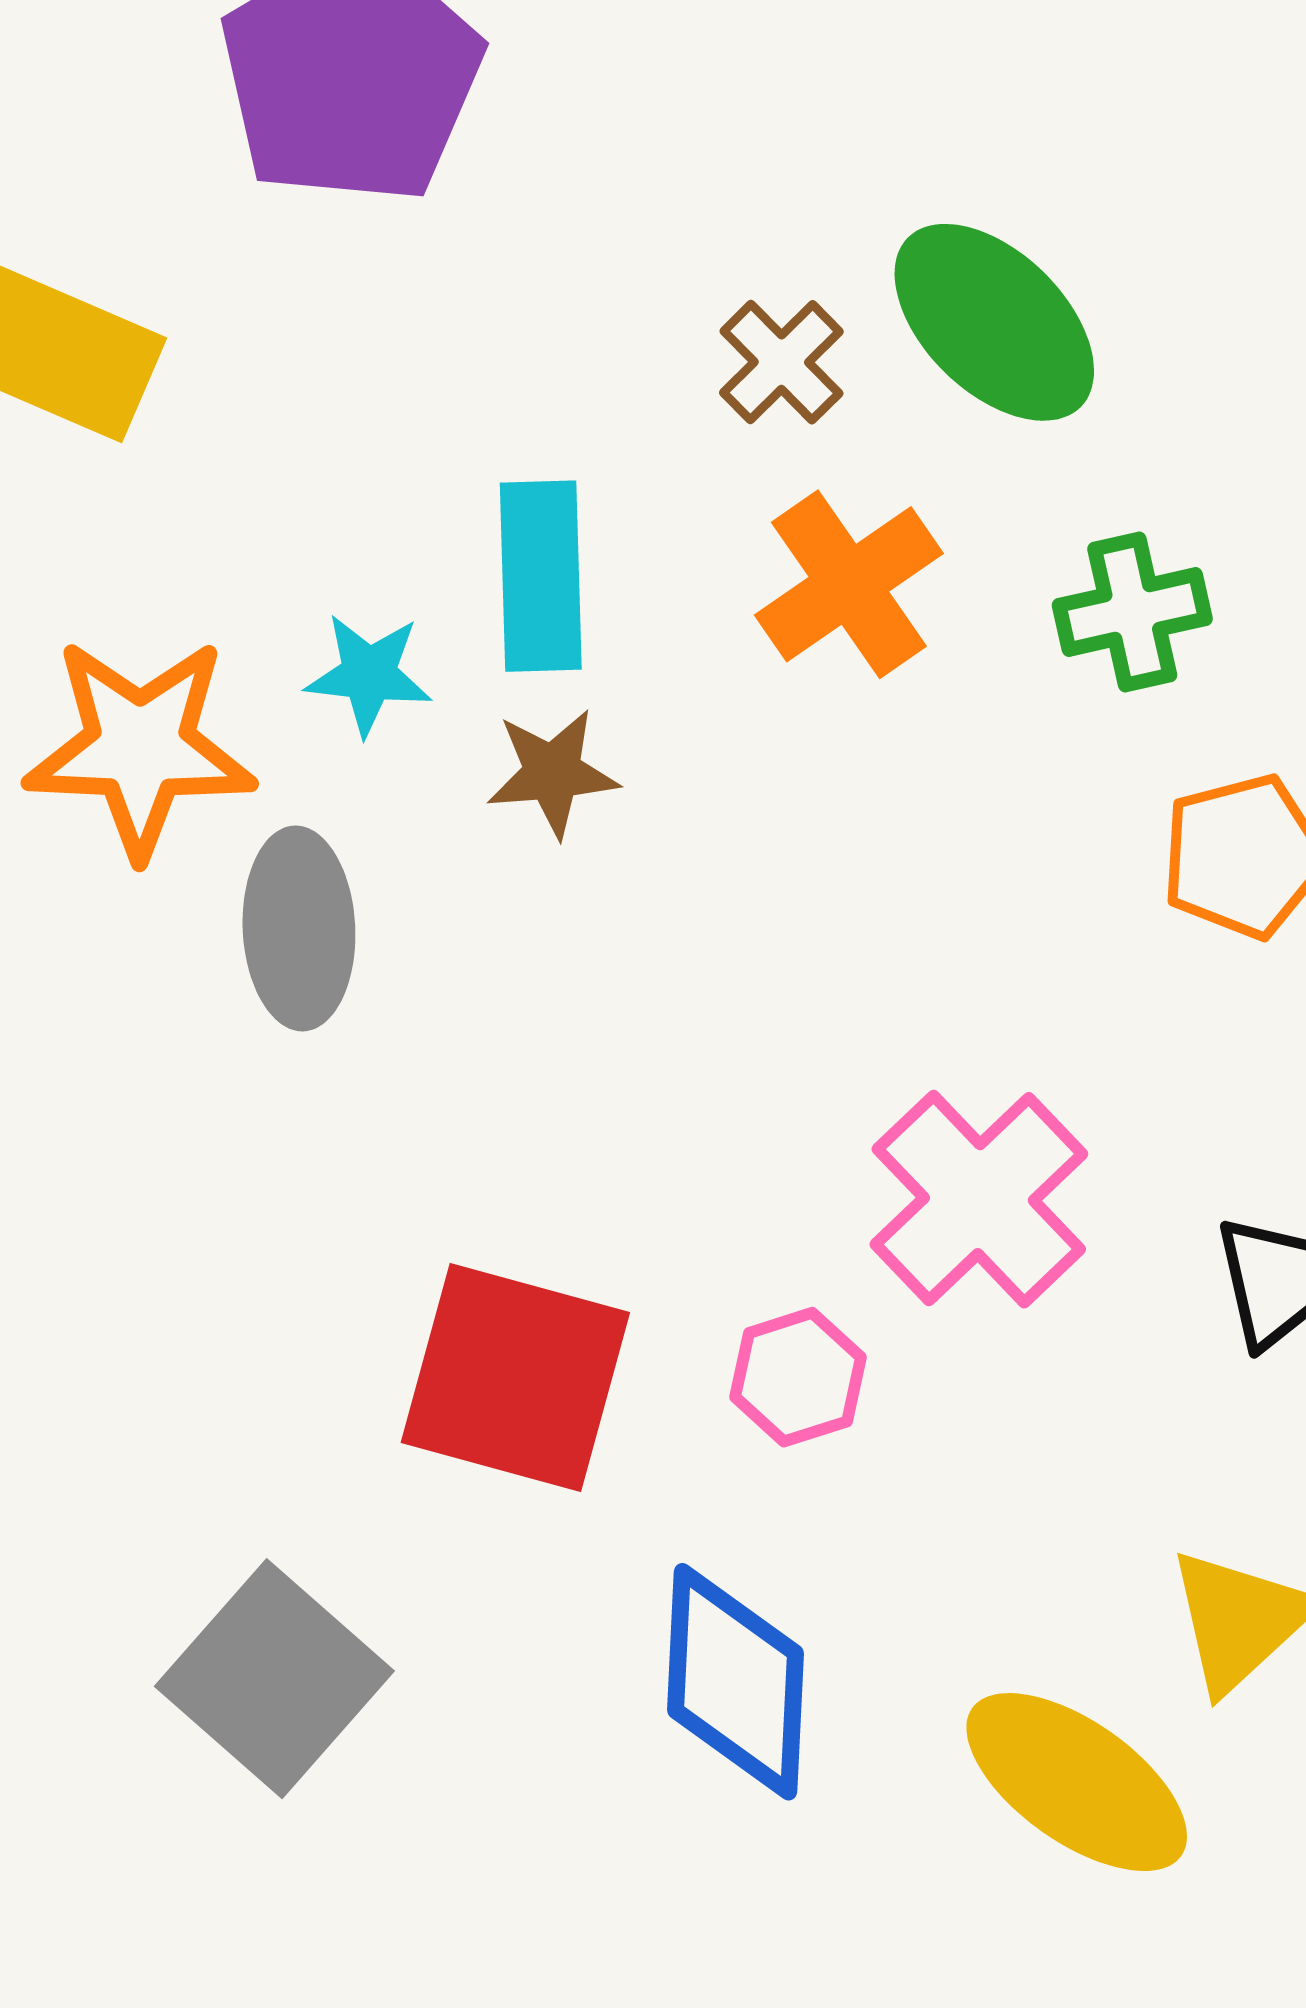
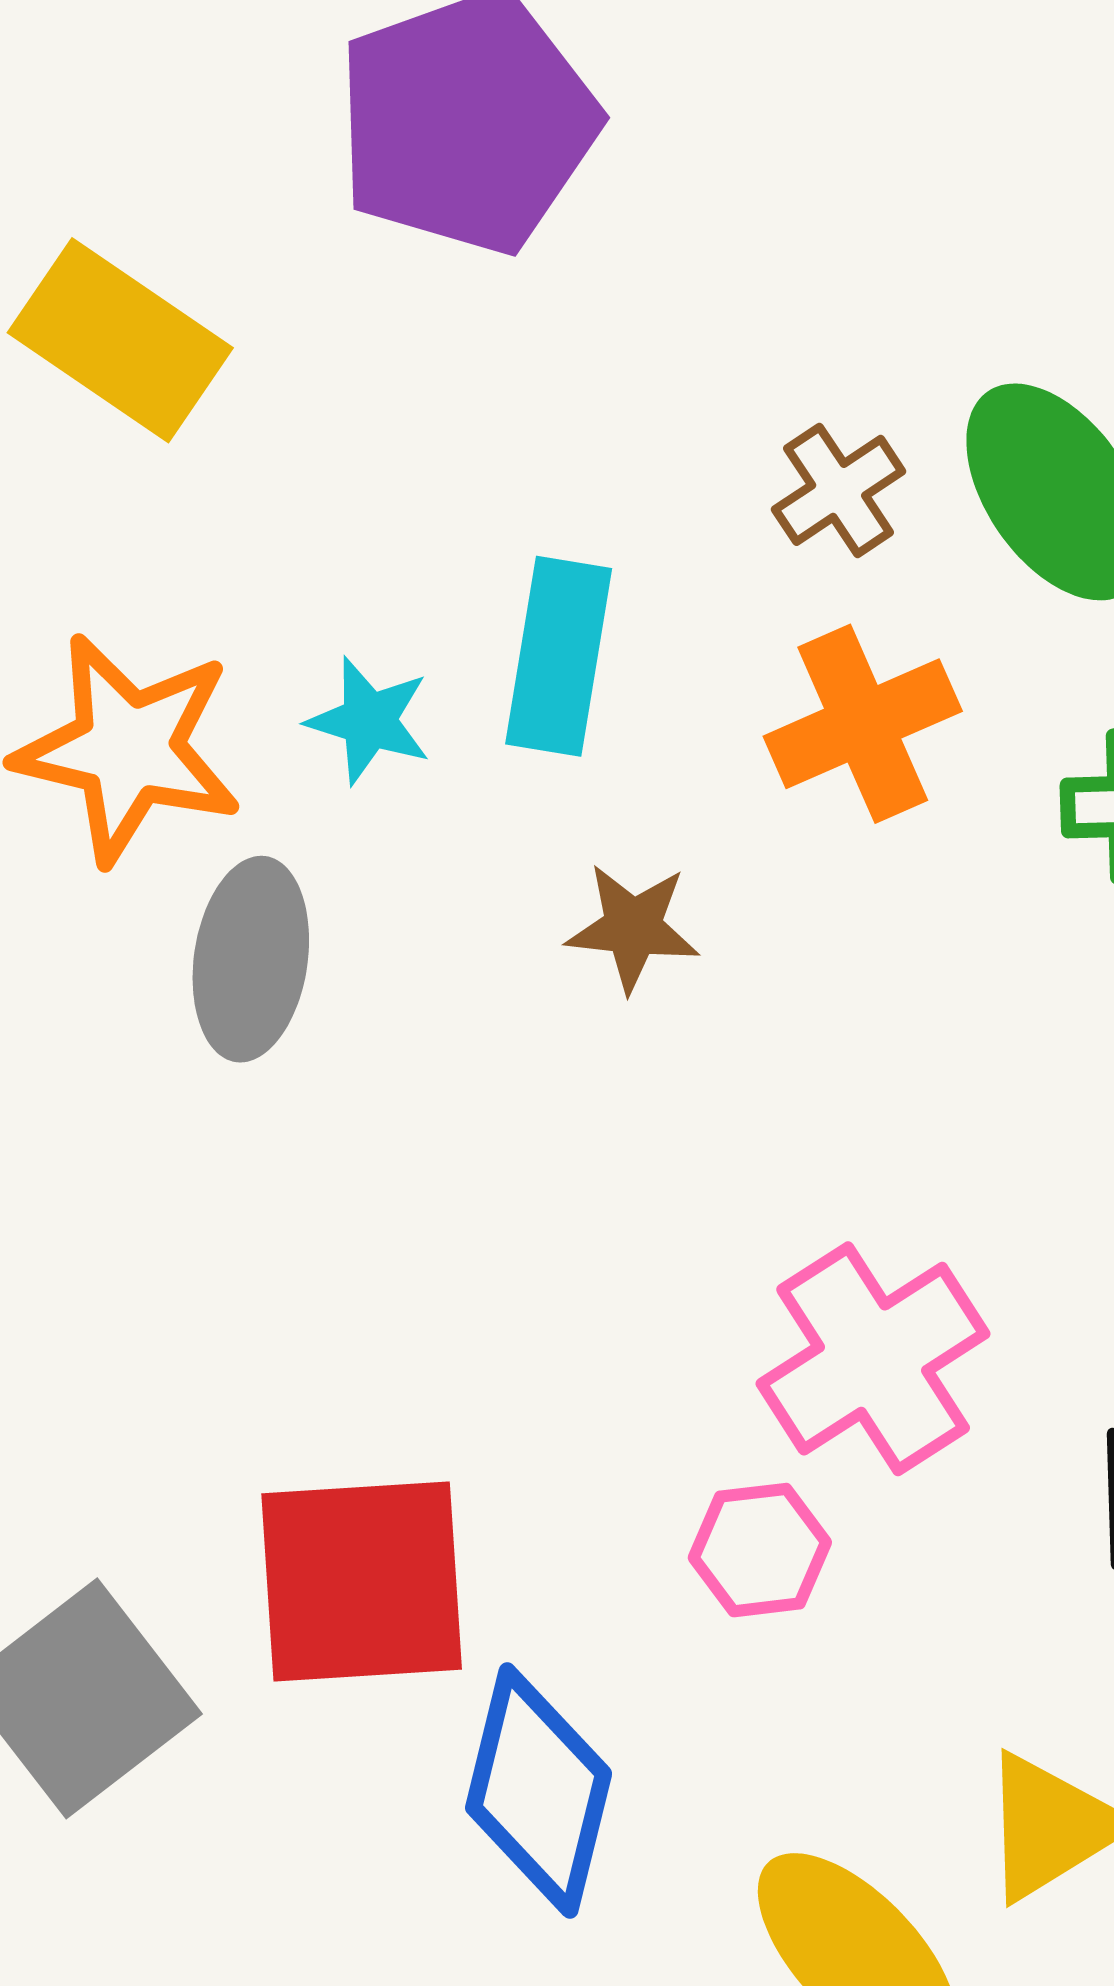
brown star: (552, 773) -> (633, 928), moved
red square: (515, 1377) -> (362, 1582), moved, turned -30
pink hexagon: (798, 1377) -> (760, 1550), moved

